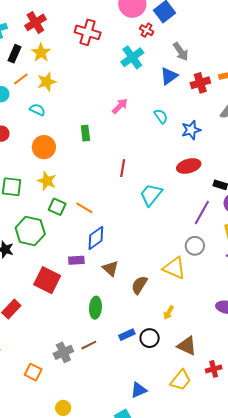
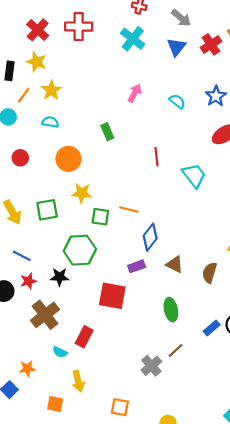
red cross: (35, 22) -> (38, 30), moved
cyan semicircle: (161, 116) -> (177, 101), moved
cyan trapezoid: (151, 195) -> (194, 175), turned 120
orange square: (33, 372) -> (120, 407), moved

